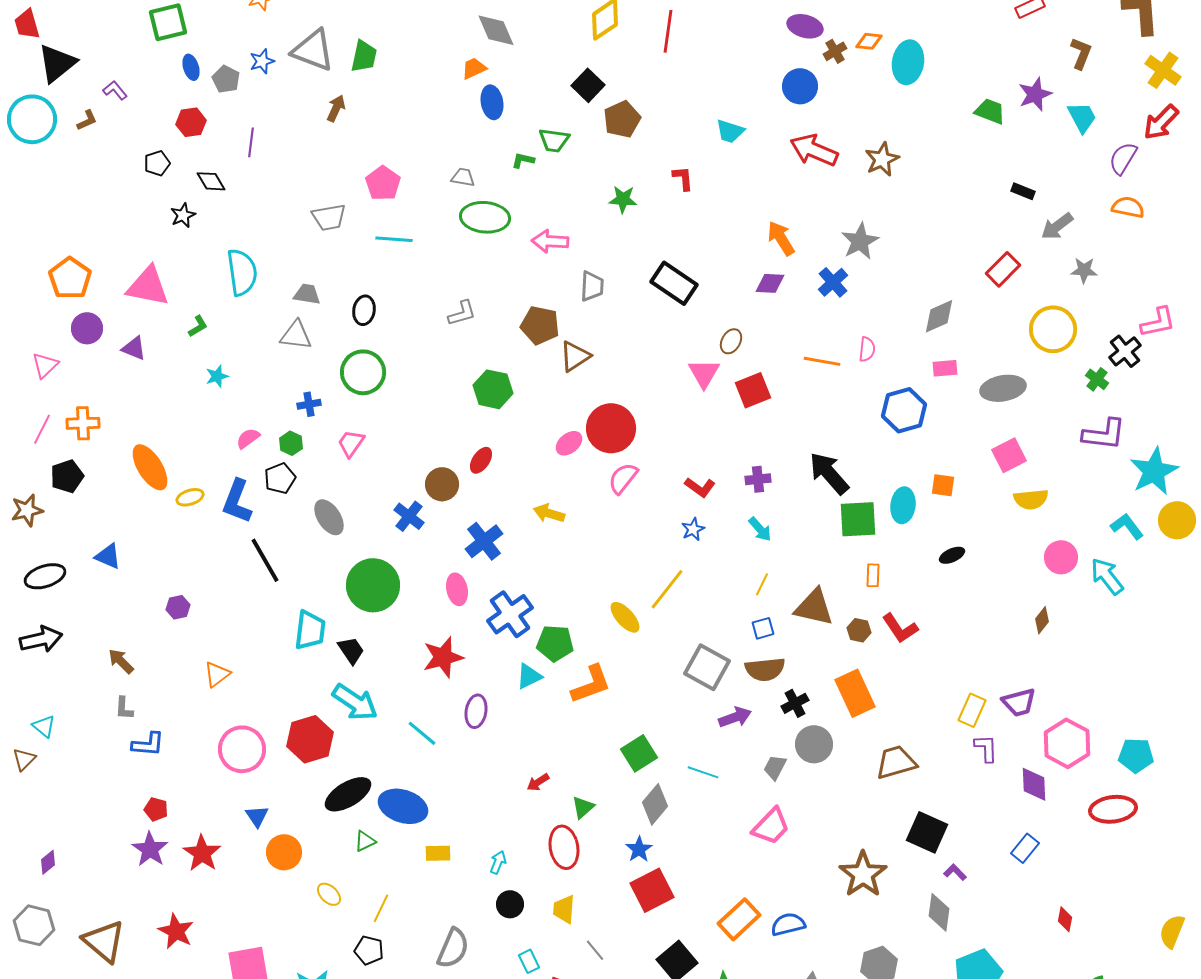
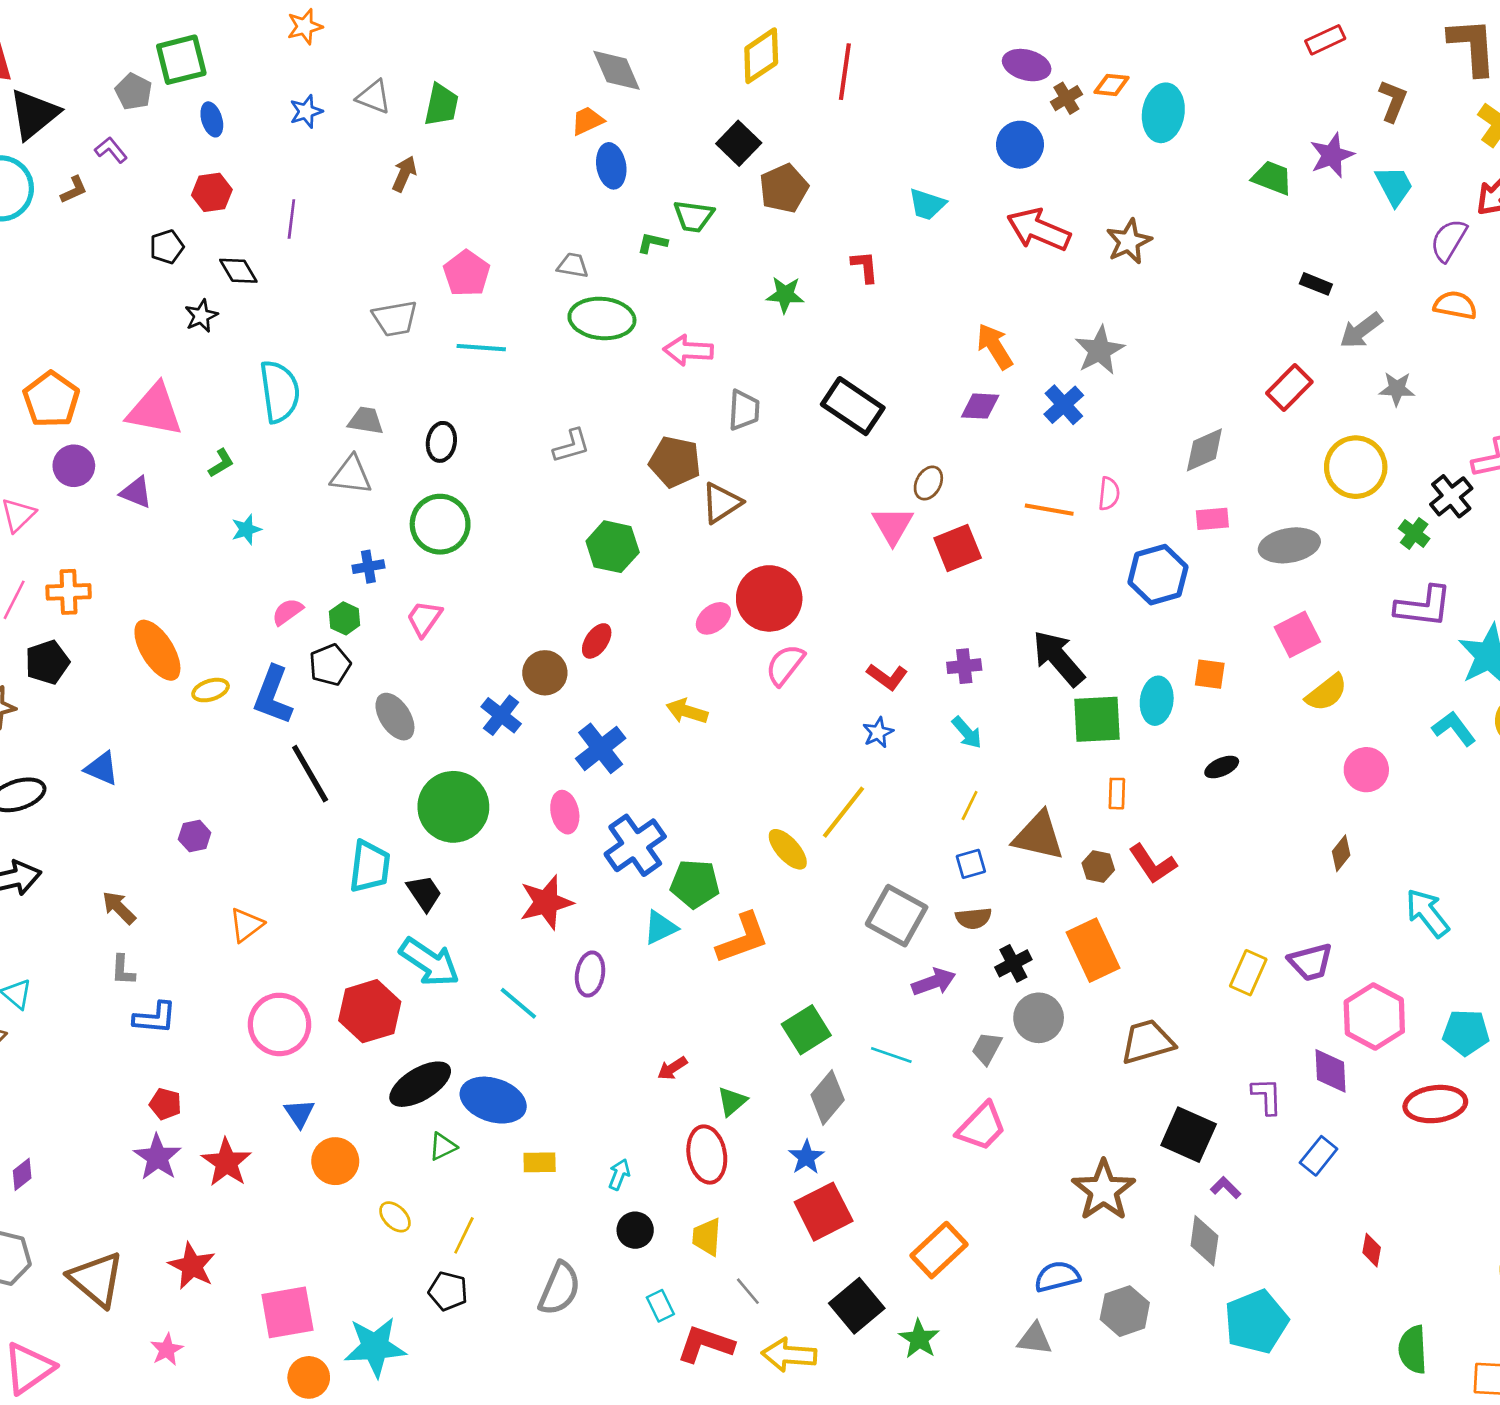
gray triangle: (313, 50) -> (374, 97), size x0.6
gray pentagon: (226, 79) -> (134, 92), moved
yellow semicircle: (1031, 499) -> (1327, 693), turned -32
cyan arrow: (1107, 576) -> (1427, 913), moved
brown semicircle: (765, 669) -> (974, 918), size x0.7
purple L-shape: (986, 748) -> (1267, 1096), moved
blue semicircle: (788, 924) -> (1057, 1277), moved

